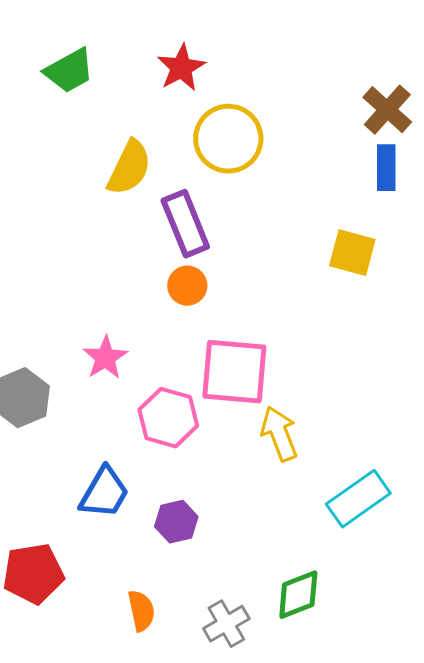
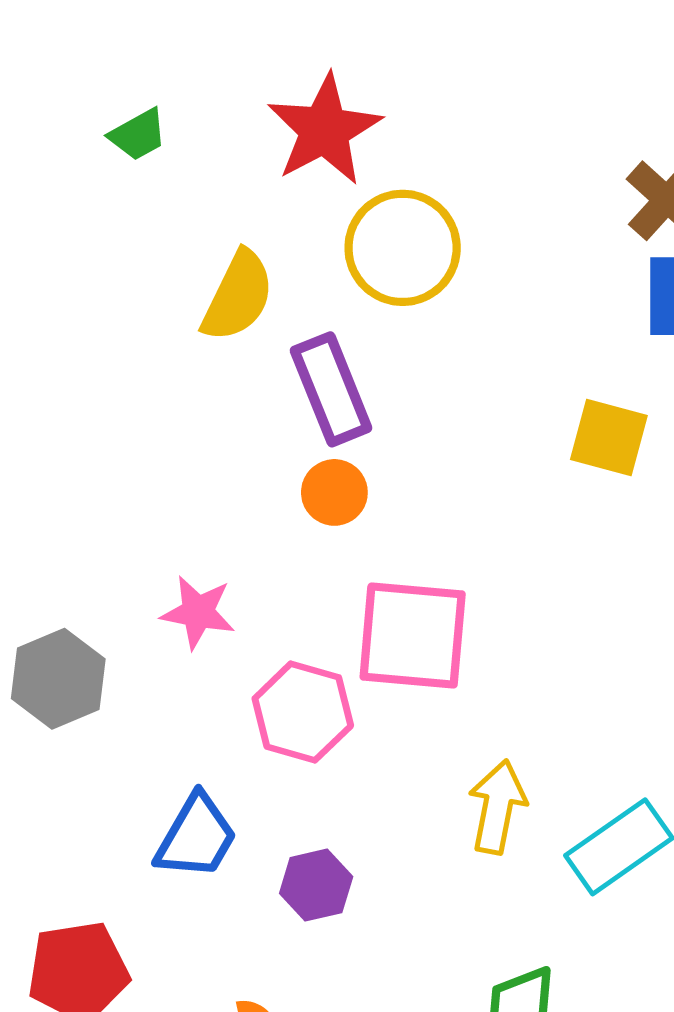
red star: (181, 68) -> (324, 130), size x1.4
green trapezoid: (69, 71) -> (138, 135), size x0.7
pink star: (105, 358) -> (198, 612), turned -30
yellow arrow: (279, 434) -> (497, 807), moved, turned 32

